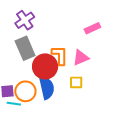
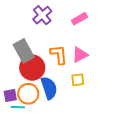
purple cross: (25, 20) -> (42, 15), moved
pink rectangle: (92, 28) -> (79, 19), moved
red circle: (45, 66) -> (32, 68), moved

